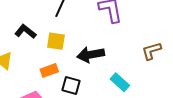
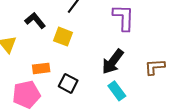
black arrow: (91, 55) -> (113, 62), moved, turned -56
orange rectangle: (49, 70) -> (41, 68), moved

